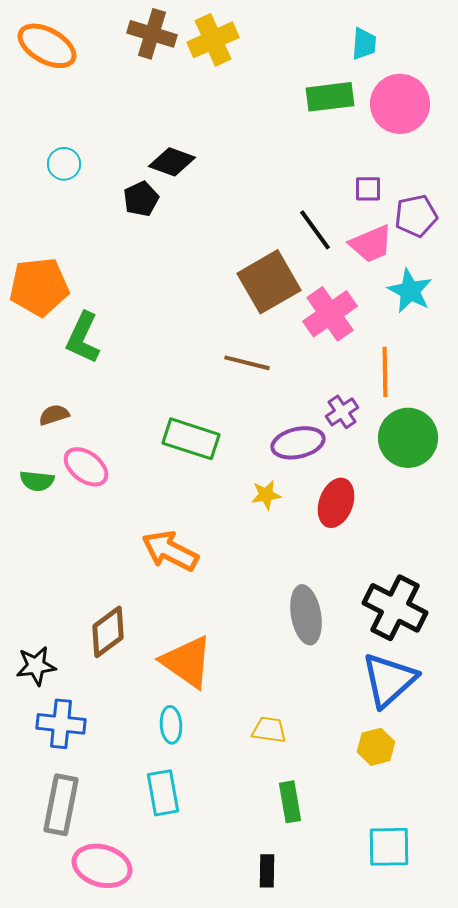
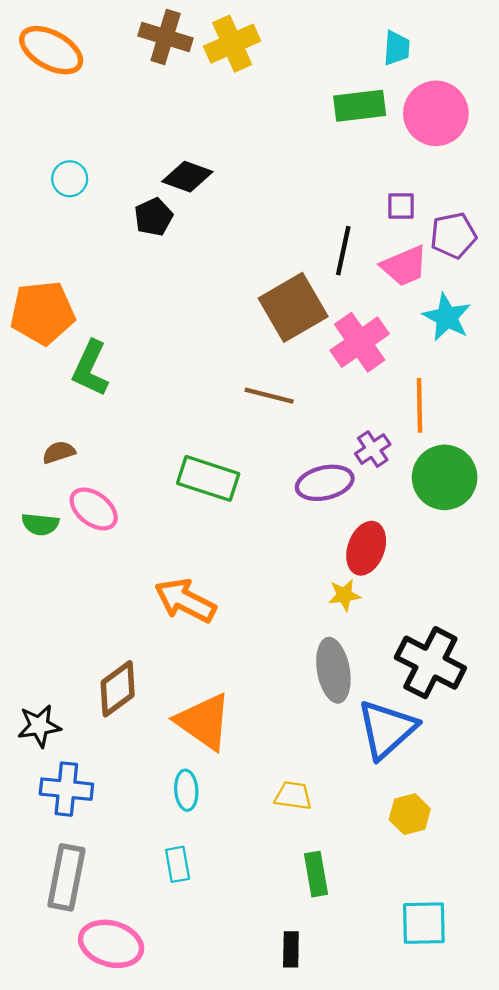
black line: (315, 230) -> (343, 251), turned 48
yellow star: (266, 495) -> (344, 595), moved
blue triangle: (389, 680) -> (387, 729), moved
cyan rectangle: (163, 793) -> (178, 864), size x0.7

